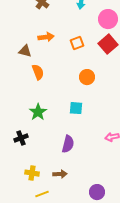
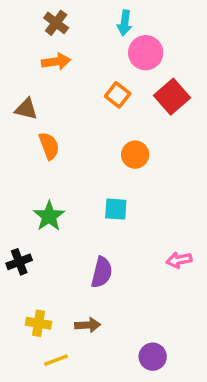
pink circle: (108, 19) -> (146, 53), moved
orange arrow: (46, 37) -> (56, 61), moved
orange square: (77, 43) -> (118, 95), turned -32

